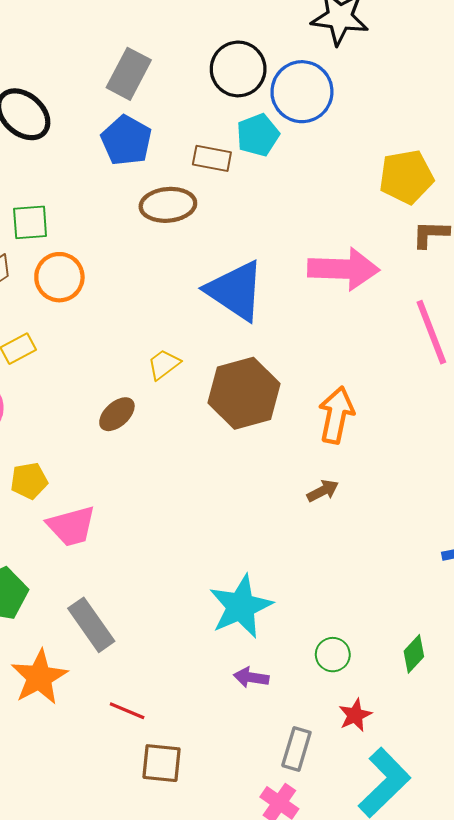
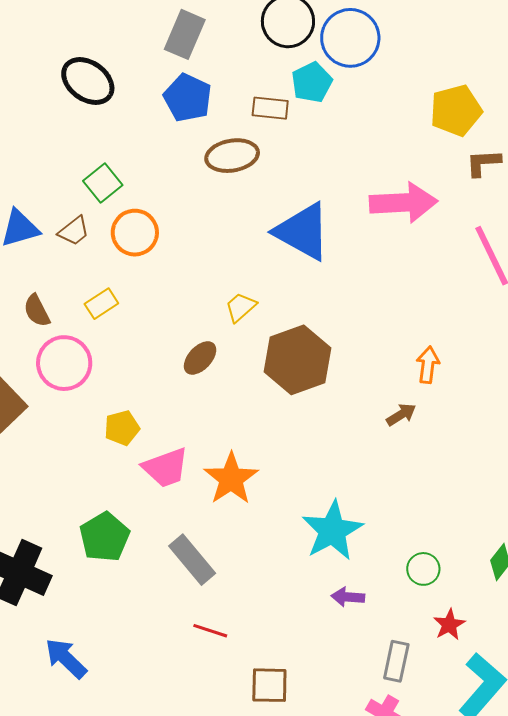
green square: (30, 222) -> (103, 183), turned -30
brown hexagon: (244, 393) -> (297, 360), moved
orange arrow: (336, 415) -> (428, 365), moved, size x0.7
orange star: (39, 677) -> (231, 479), moved
red line: (127, 711) -> (210, 631), moved

